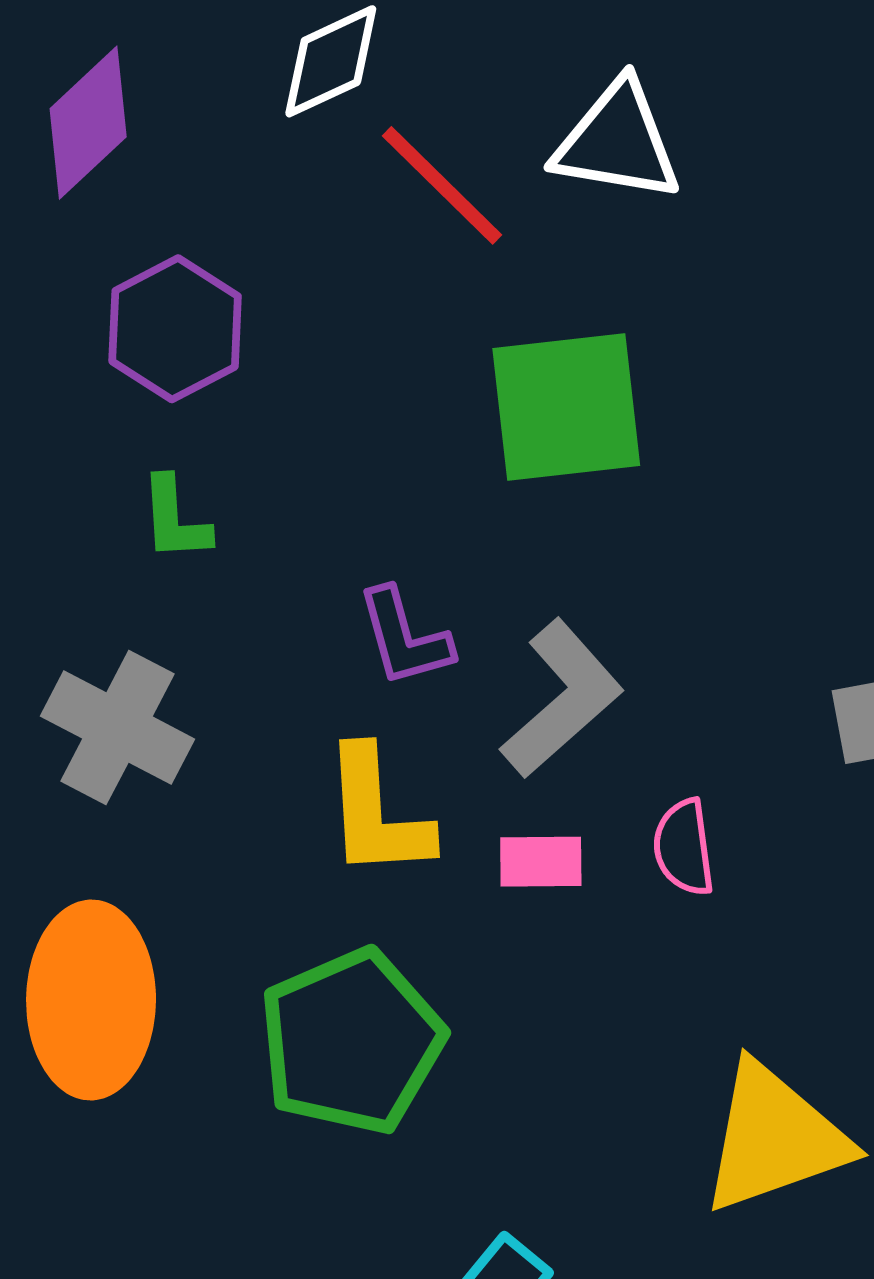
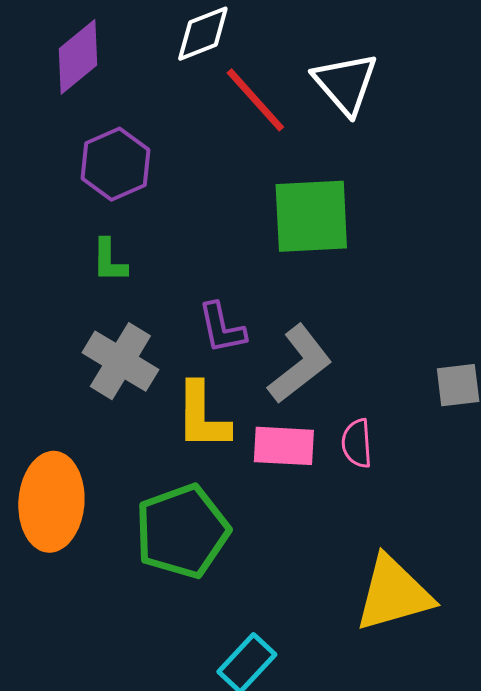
white triangle: (617, 142) -> (346, 83), turned 36
gray cross: (117, 728) -> (120, 361), moved
pink rectangle: (541, 862) -> (284, 446), size x1.4

